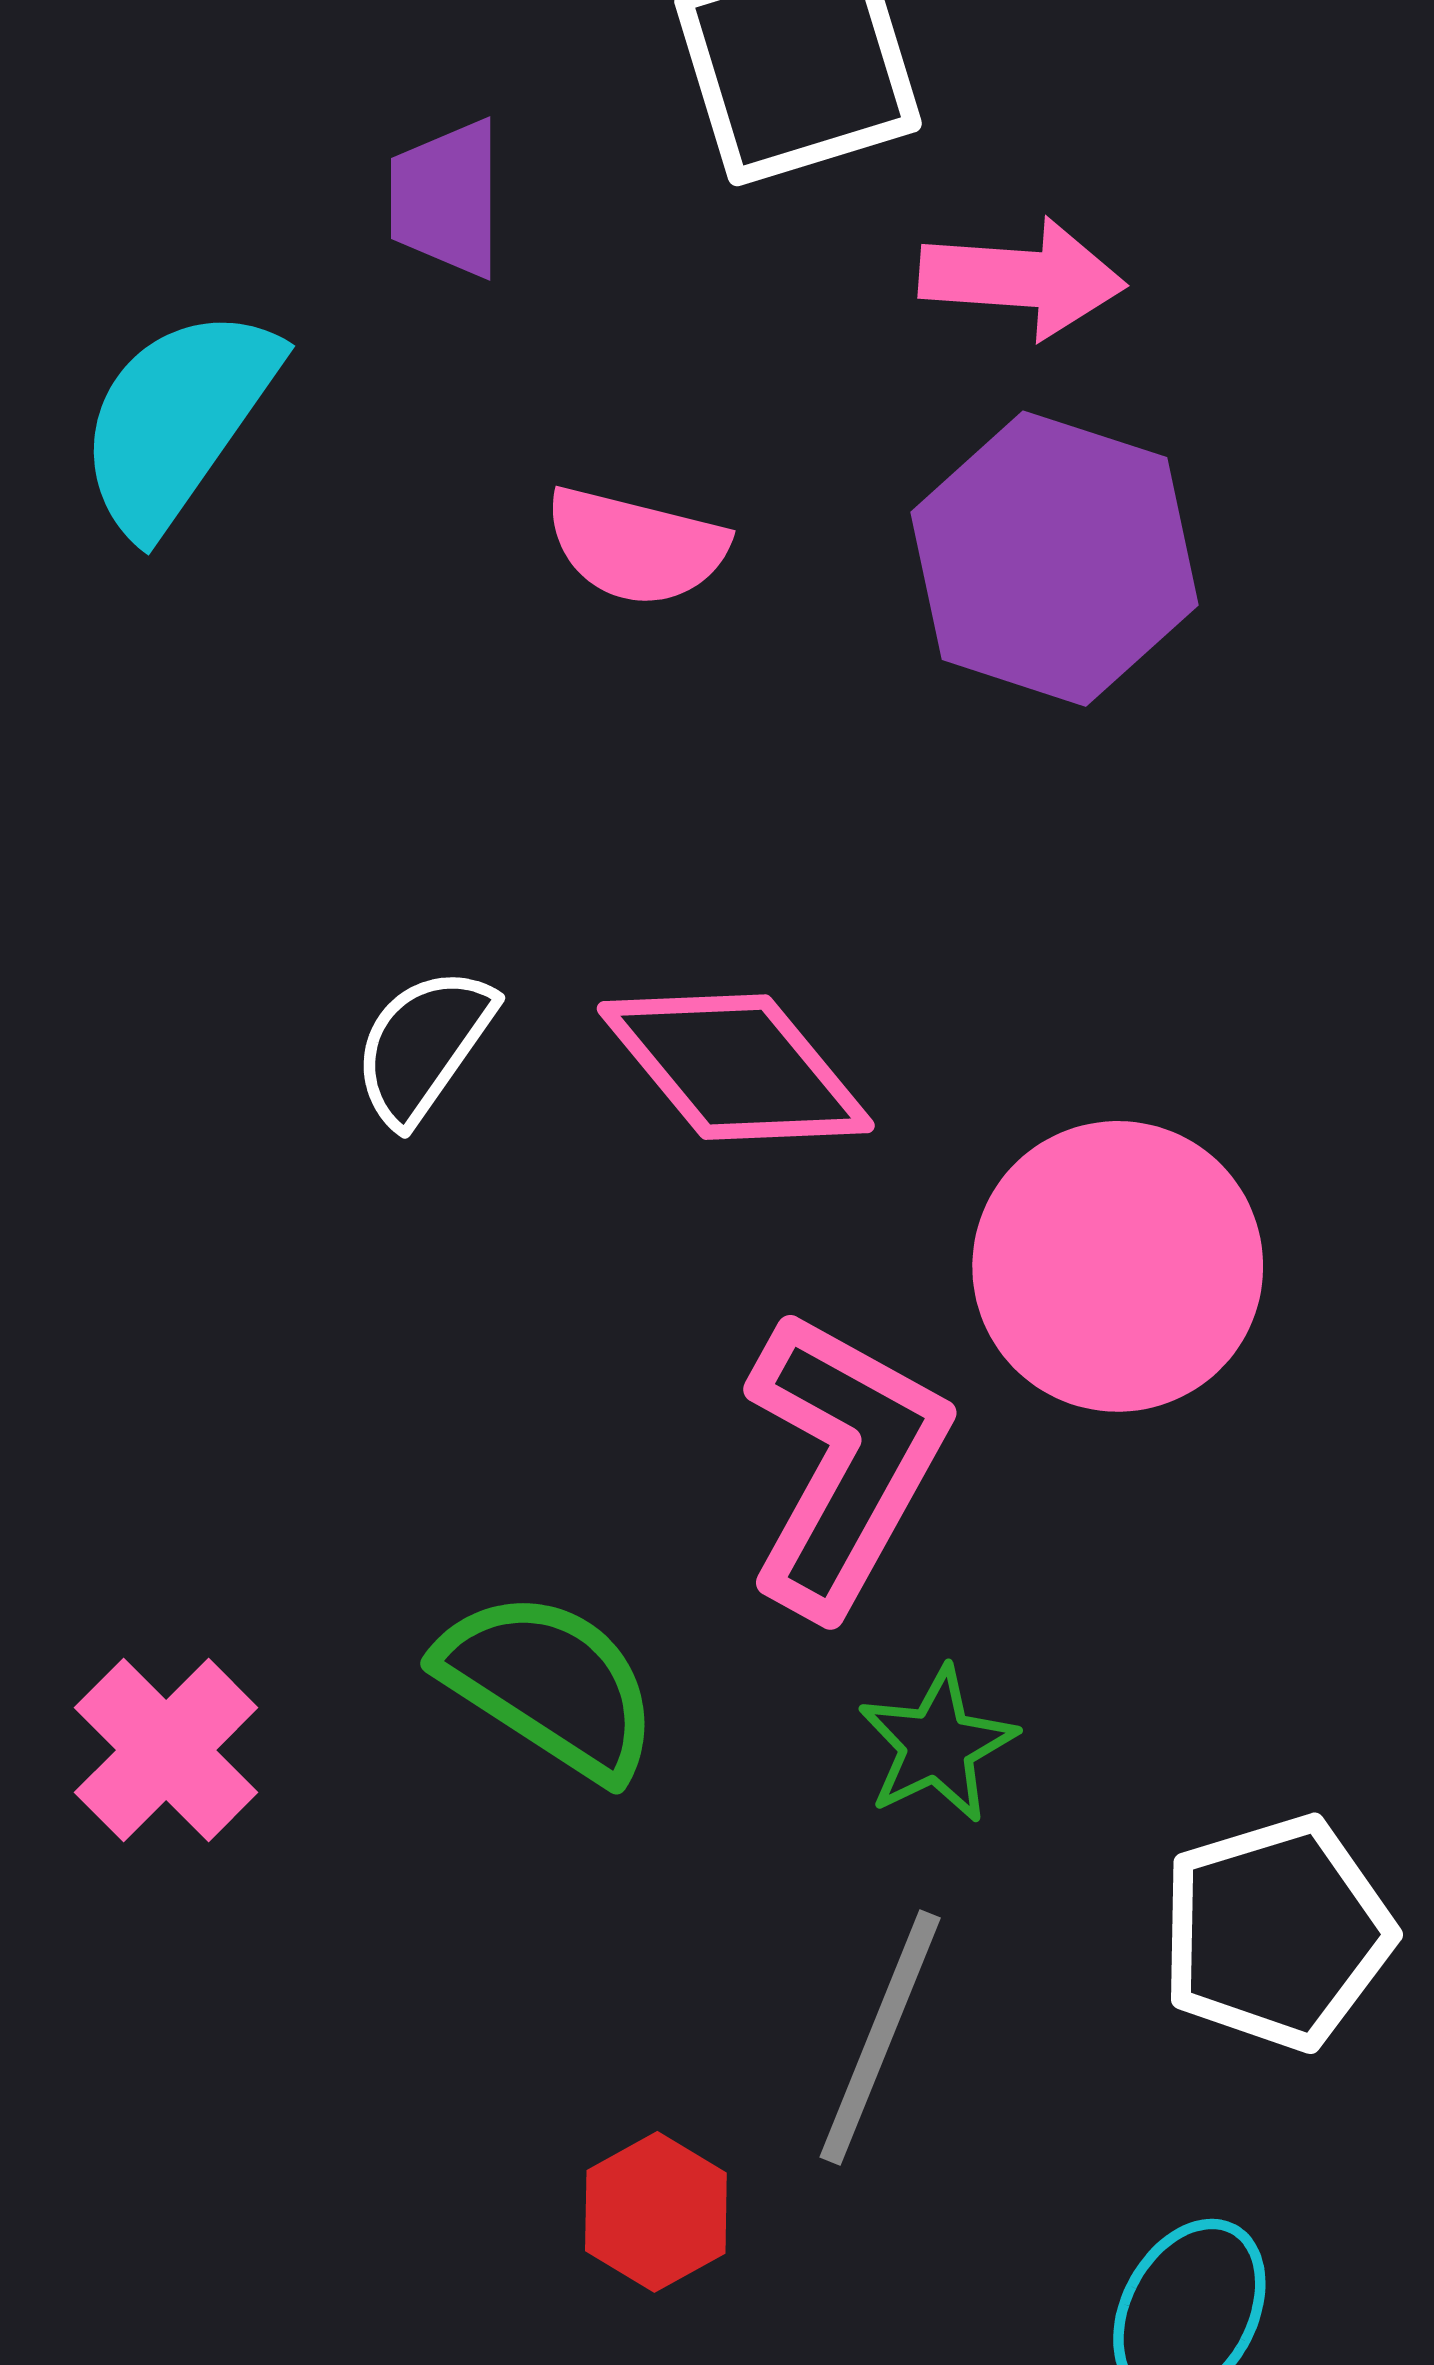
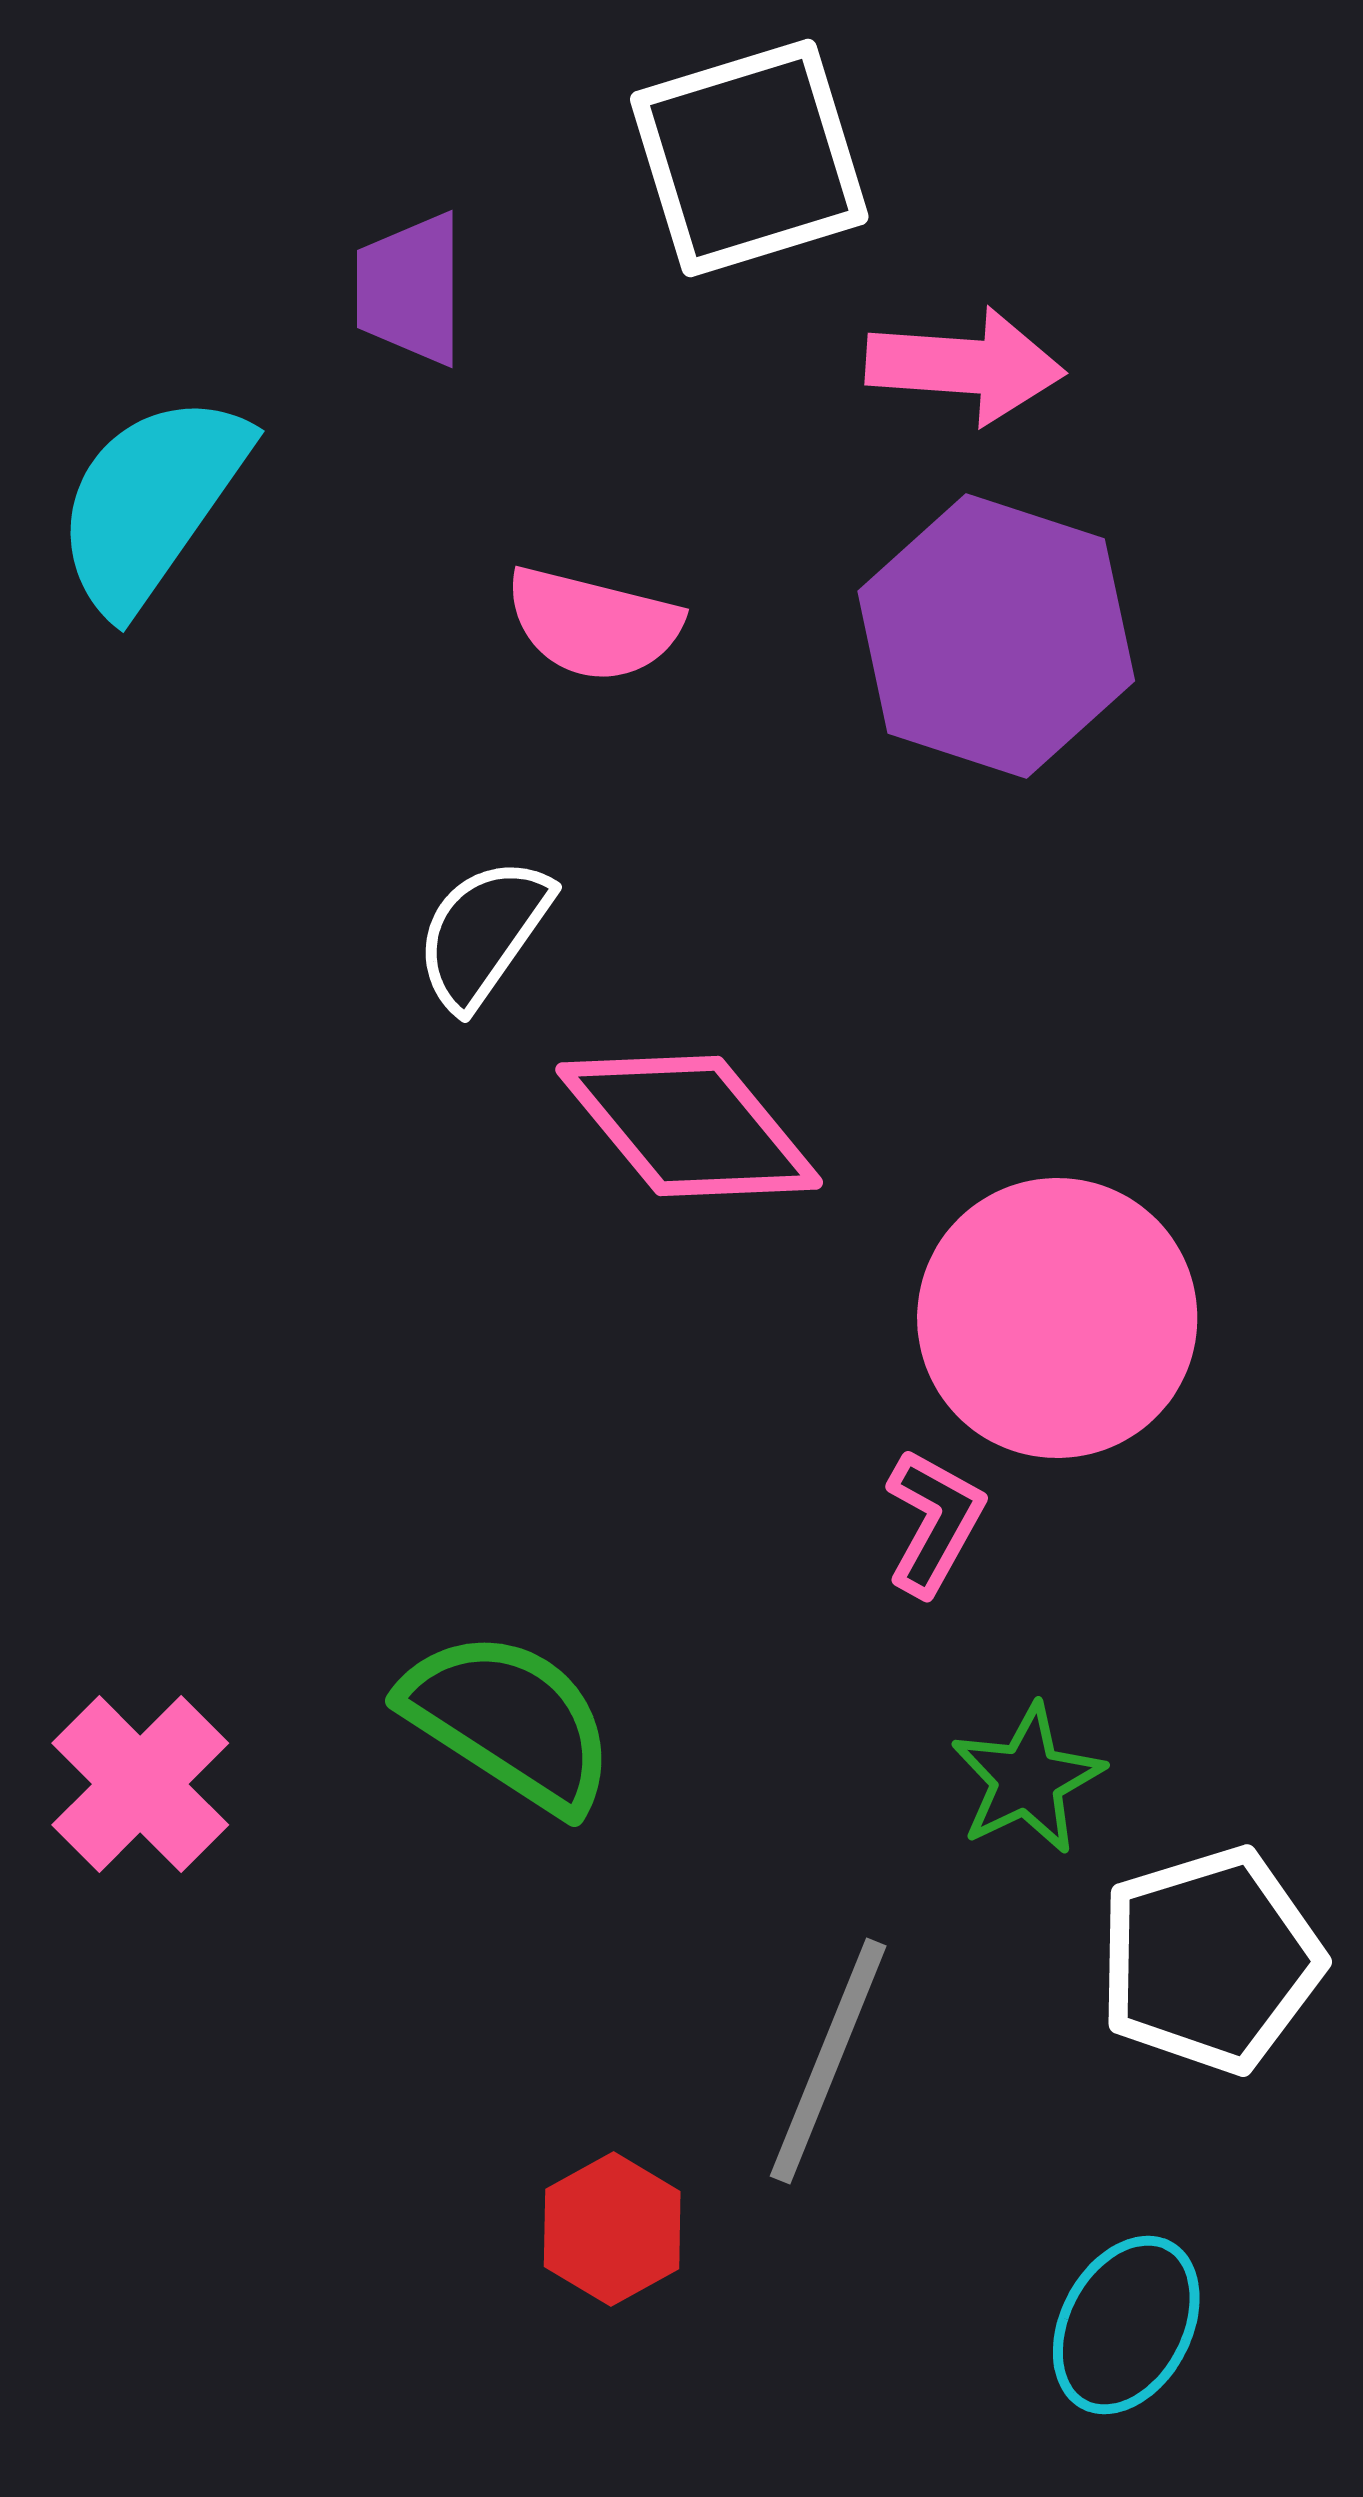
white semicircle: (423, 1045) -> (483, 933), moved
pink L-shape: (845, 1463) -> (934, 1522), moved, size x0.5
green star: (937, 1745) -> (1027, 1779), moved

